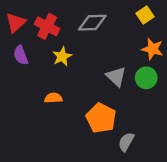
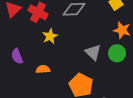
purple semicircle: (21, 55) -> (17, 56), moved

